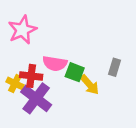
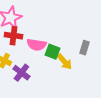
red cross: (31, 76) -> (13, 36), moved
purple cross: (36, 98) -> (21, 73), size x0.7

